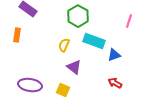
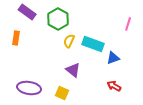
green hexagon: (78, 16) -> (58, 19), moved
yellow semicircle: (64, 45) -> (69, 41), moved

